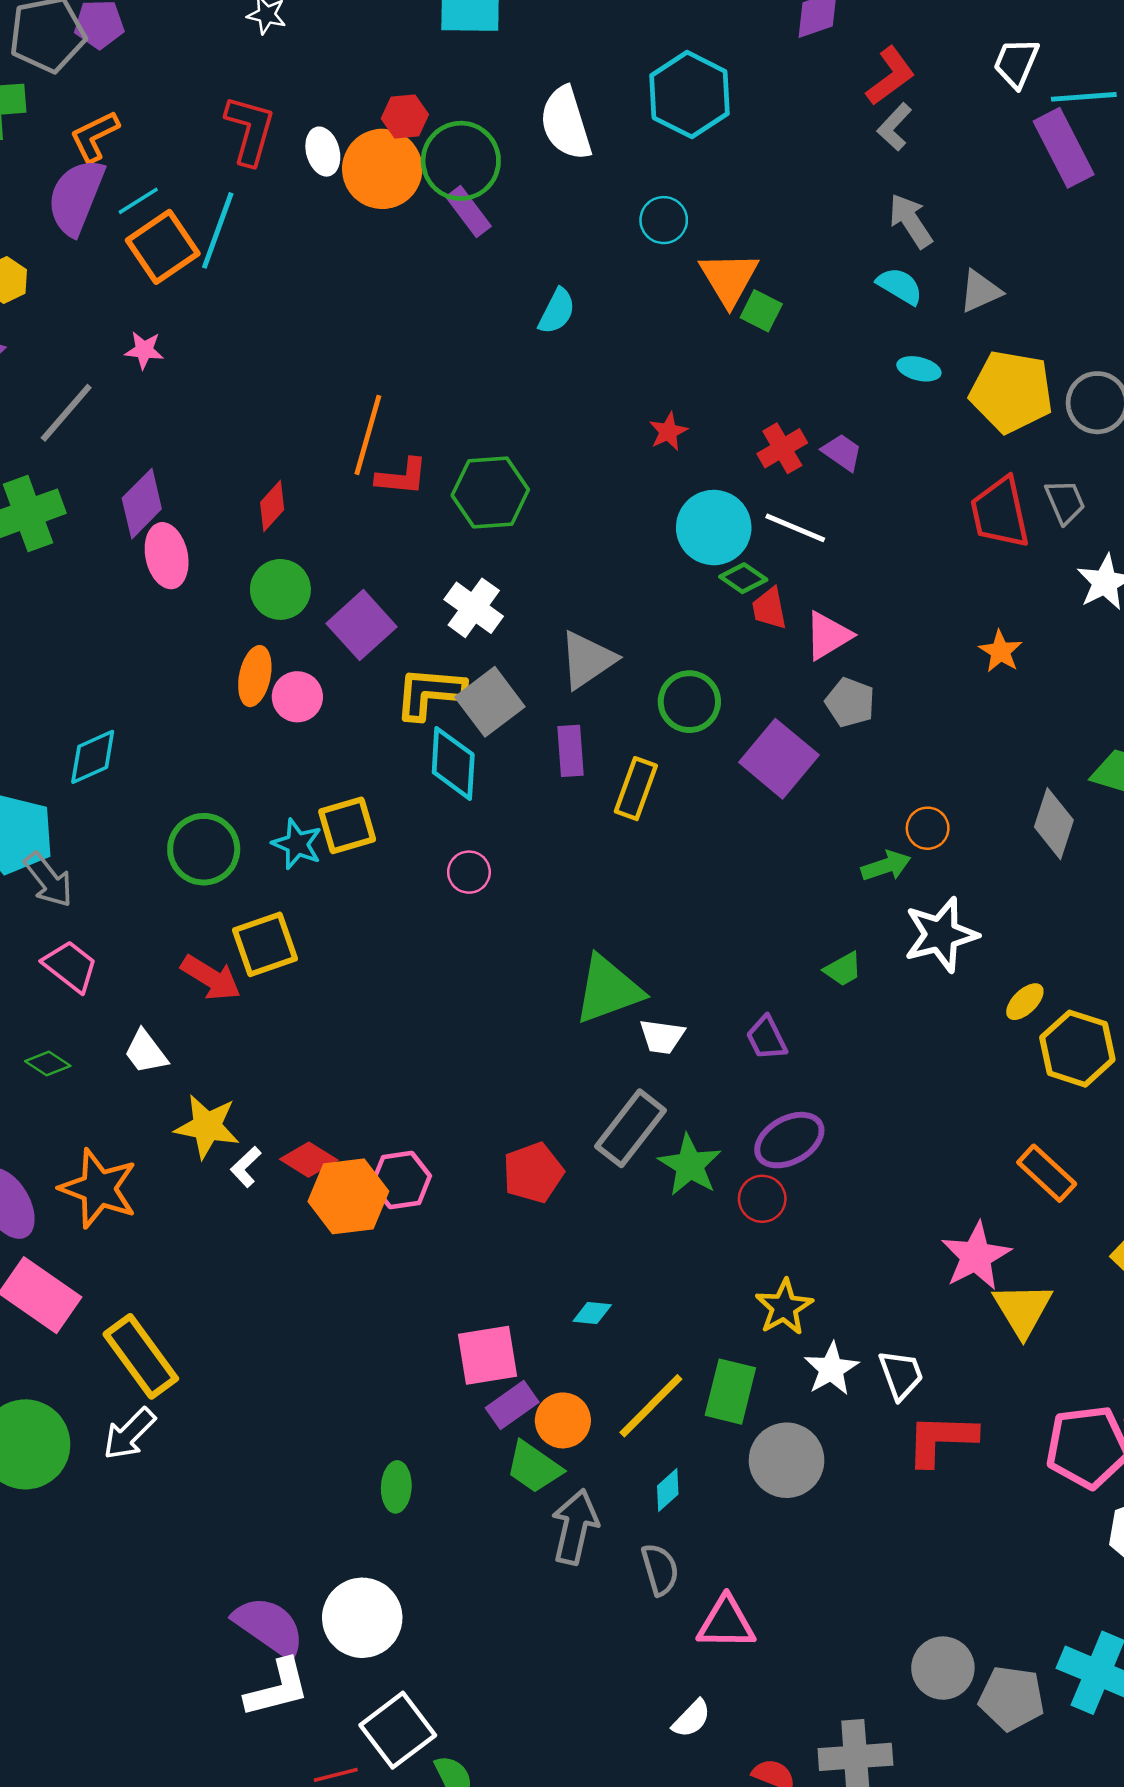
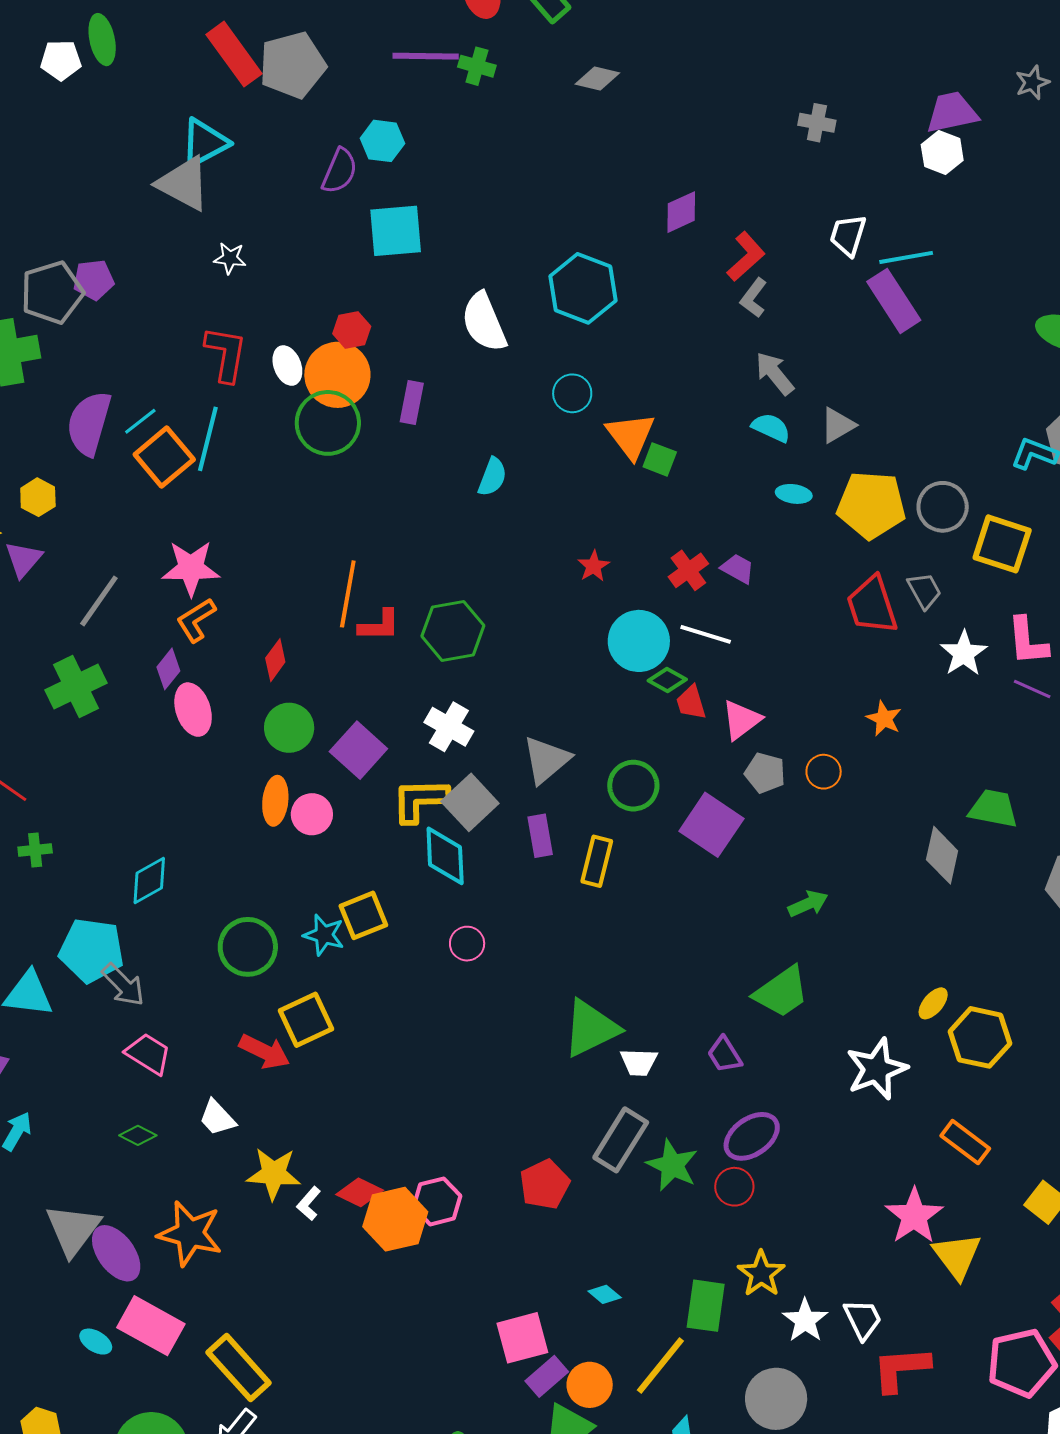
orange L-shape: (94, 136) -> (196, 620), moved
green circle: (461, 161) -> (328, 423), moved
purple rectangle: (469, 212) -> (412, 403), turned 54
pink star: (144, 350) -> (191, 568), moved, size x1.8
purple diamond: (142, 504) -> (168, 669), size x0.7
orange circle: (928, 828) -> (824, 772), moved
white star: (941, 935) -> (877, 1069), moved
green trapezoid: (843, 969) -> (781, 992), size x1.8
cyan diamond: (592, 1313) -> (605, 1294), turned 40
green rectangle: (730, 1392) -> (706, 1306), moved

